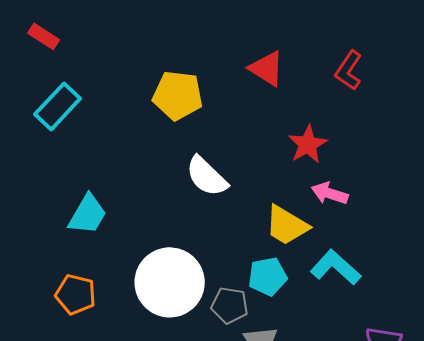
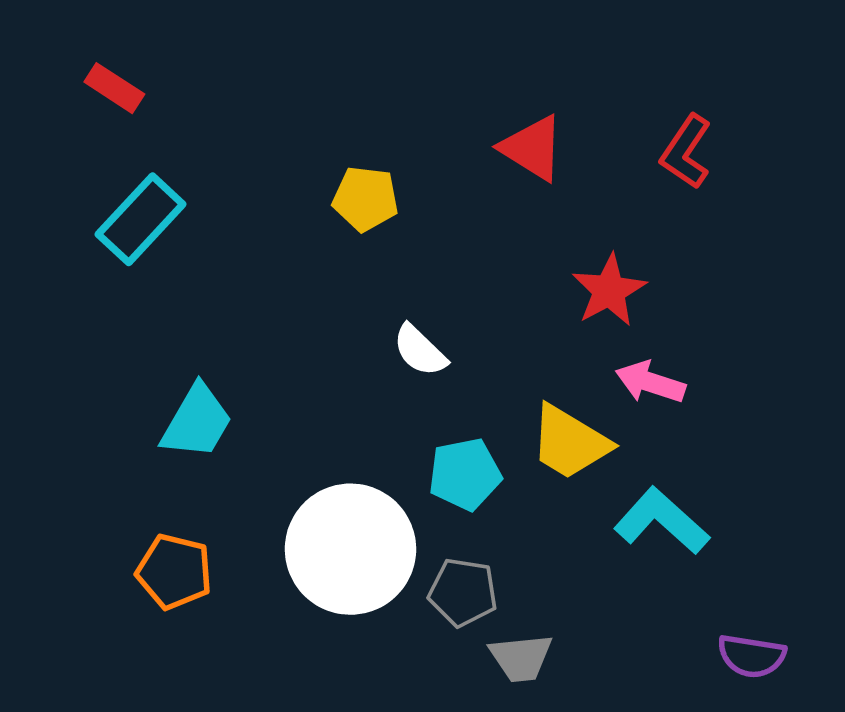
yellow pentagon: (178, 95) -> (365, 199), size x0.7
white semicircle: (207, 176) -> (420, 350), size x0.7
cyan pentagon: (268, 276) -> (465, 474), moved

